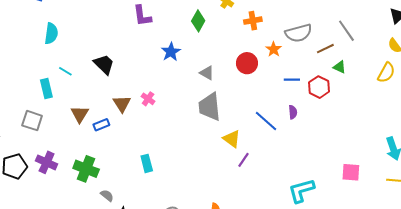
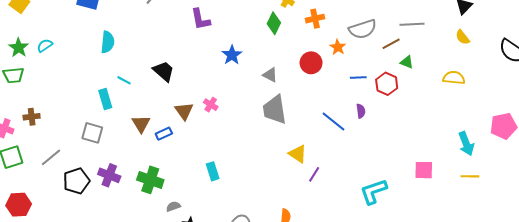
green diamond: (198, 21) -> (274, 23), moved
gray line: (346, 31) -> (412, 24), turned -55
yellow semicircle: (386, 73) -> (454, 78), moved, turned -110
yellow triangle: (232, 139) -> (298, 154), moved
purple line: (243, 160) -> (314, 174), moved
gray semicircle: (107, 196) -> (173, 206), turned -56

